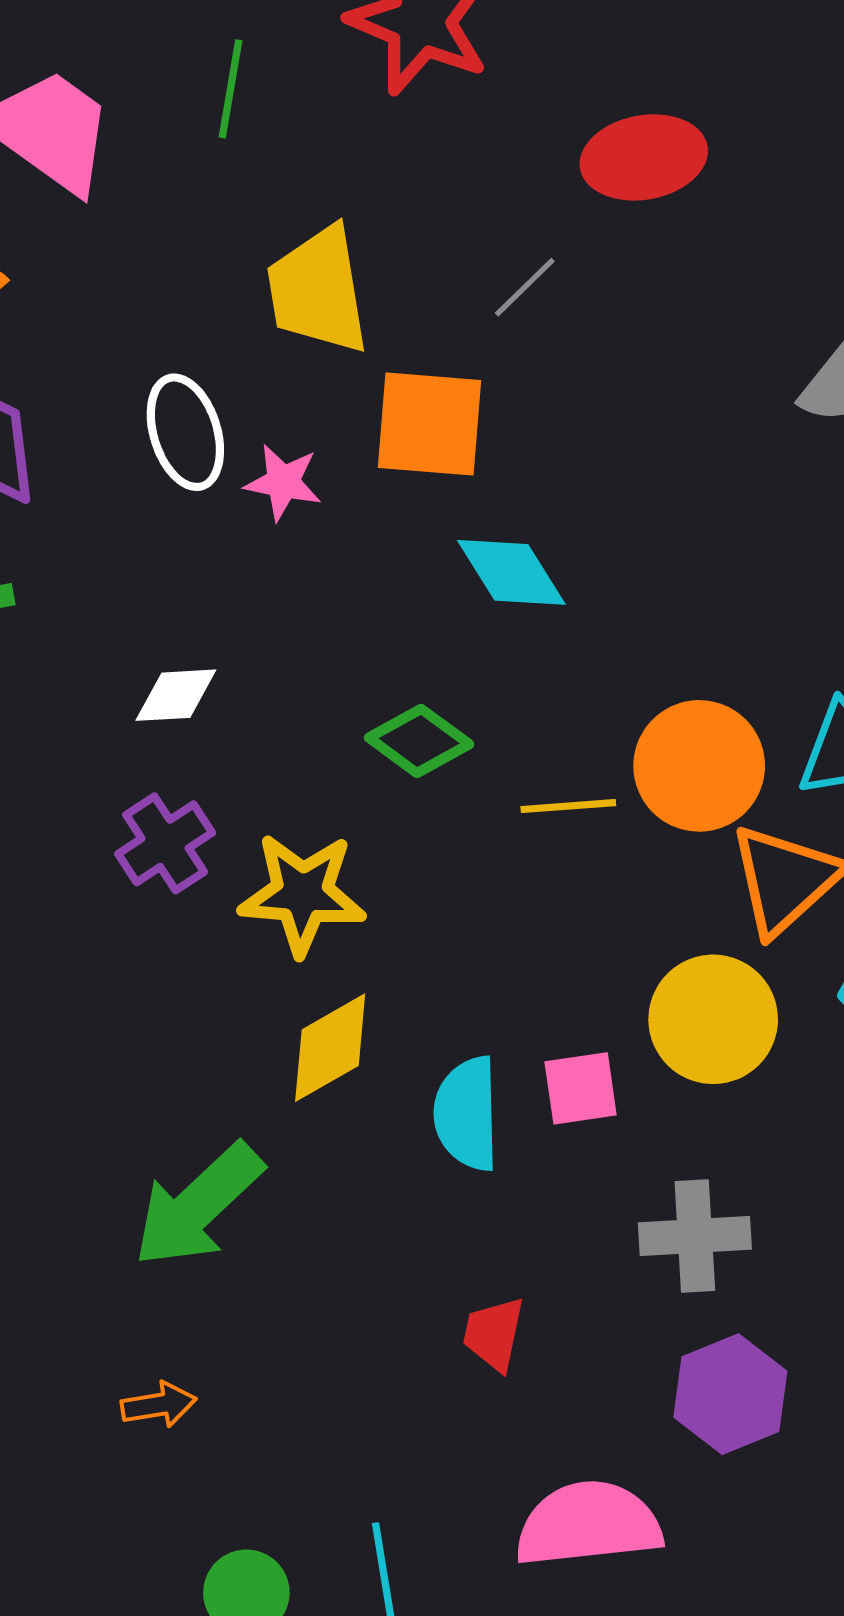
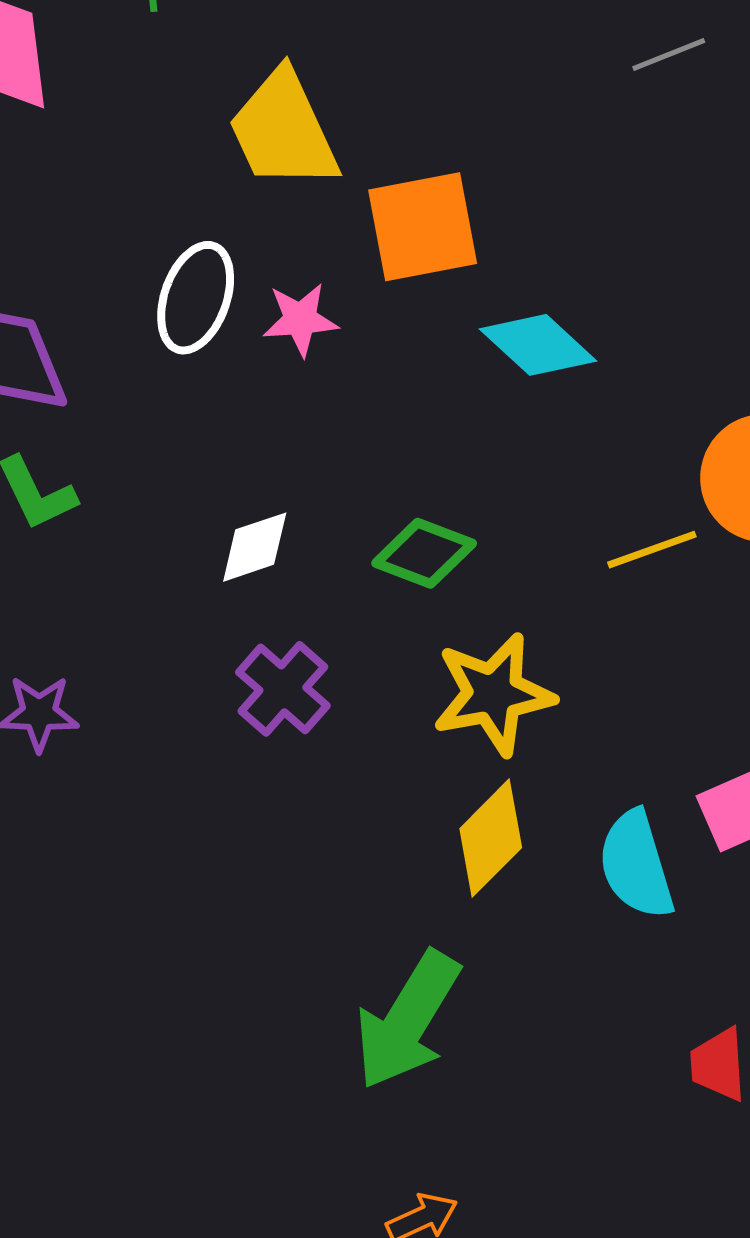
gray line: (525, 287) -> (669, 54), moved, turned 38
white ellipse: (185, 432) -> (196, 298), turned 52
green diamond: (419, 741) -> (424, 553), moved
yellow star: (302, 894) -> (493, 694), moved

